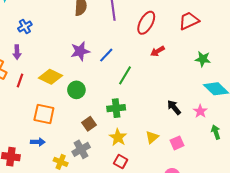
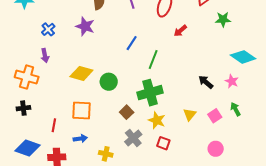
purple star: (80, 51) -> (85, 26), moved, turned -30
green star: (203, 59) -> (223, 19), moved
red line: (20, 81) -> (54, 125), moved
green cross: (116, 108) -> (150, 93), size x1.4
green arrow: (216, 132) -> (236, 109), moved
gray cross: (81, 149) -> (133, 138), moved

